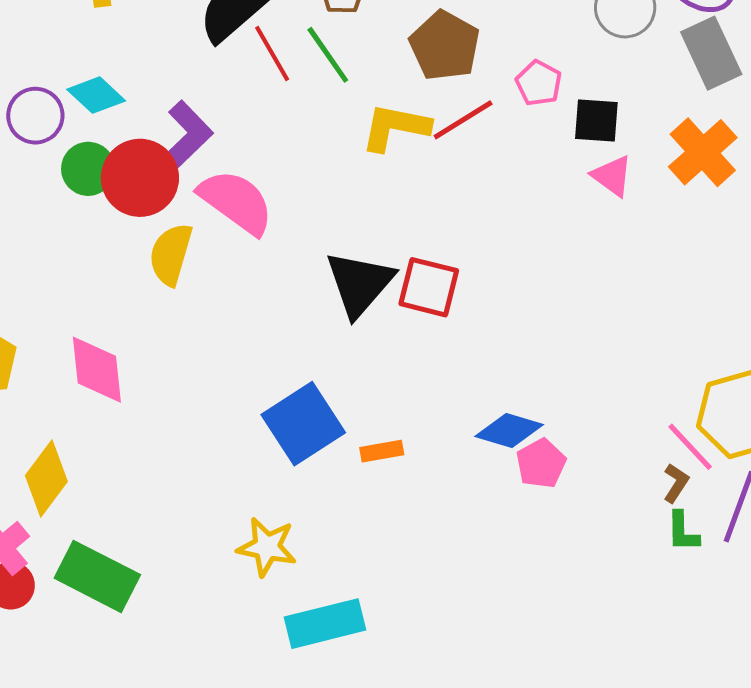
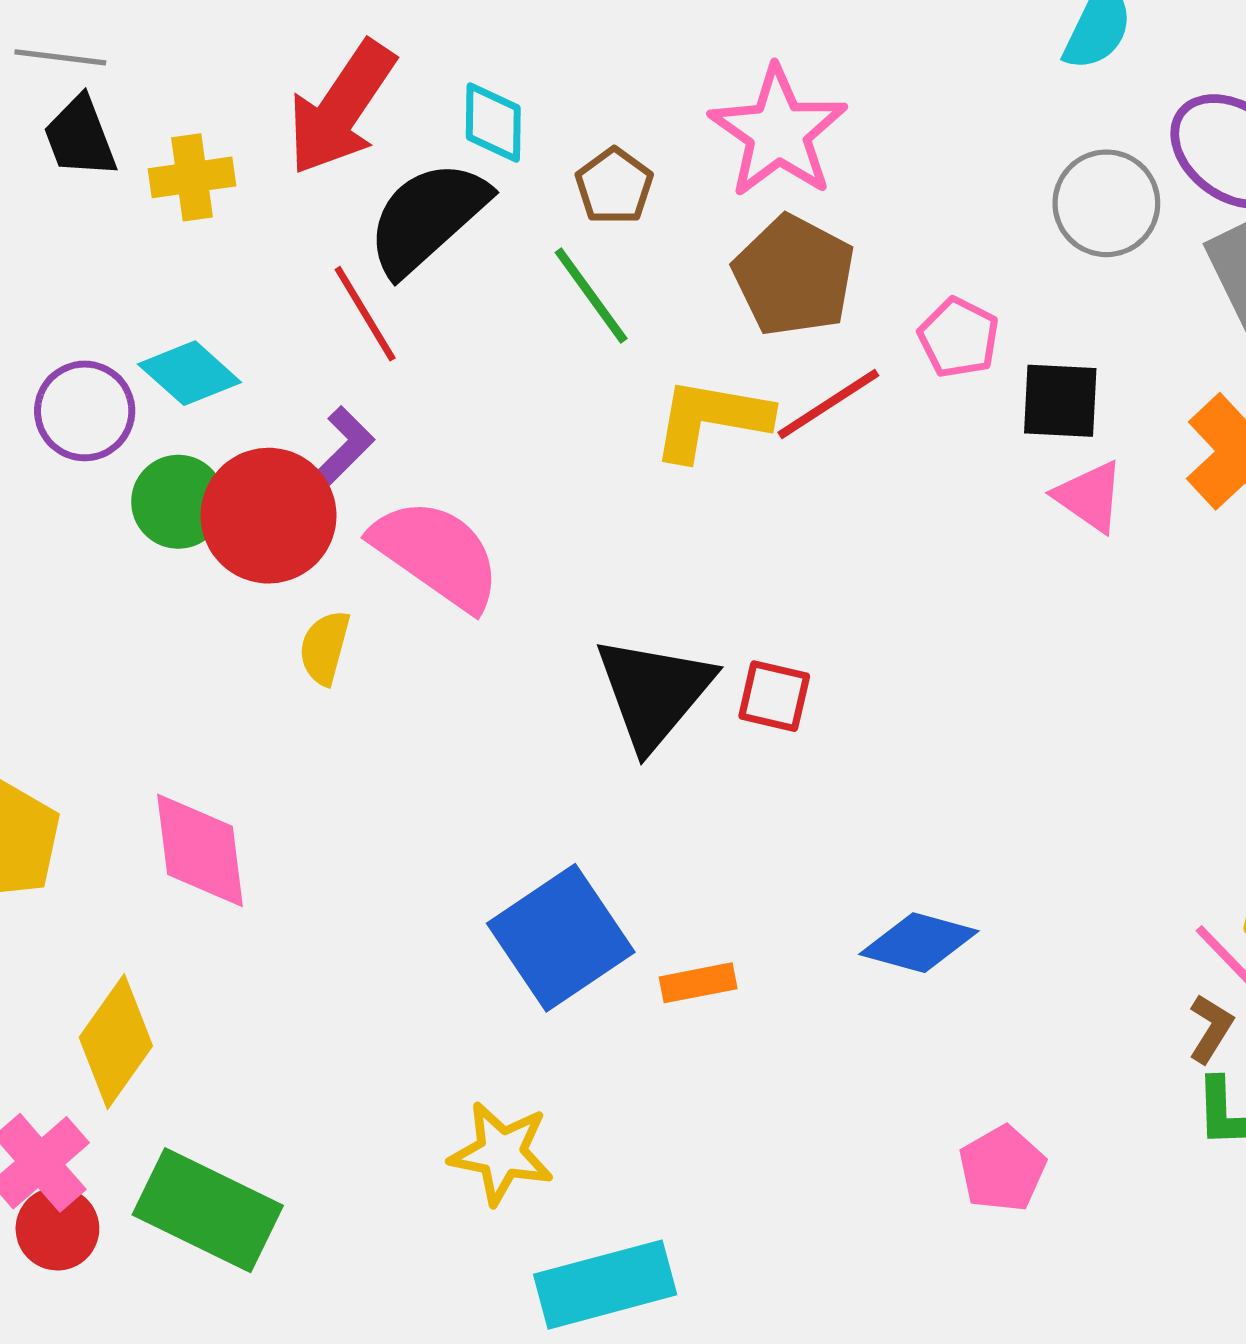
red line: (272, 53) -> (365, 314), moved
purple L-shape: (185, 138) -> (345, 445), size x0.6
yellow semicircle: (171, 254) -> (325, 648), size x0.7
red square: (429, 287) -> (774, 696), size x0.7
pink pentagon: (541, 463) -> (1002, 1169), moved

